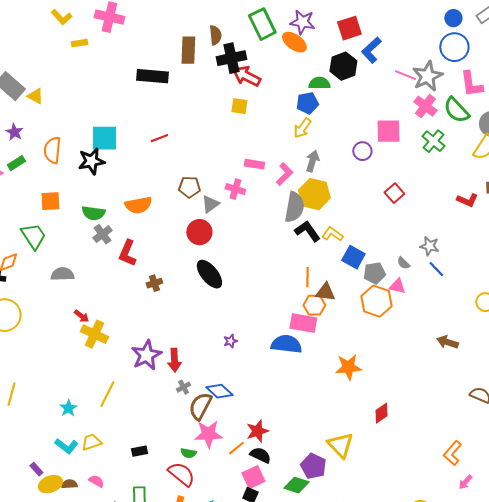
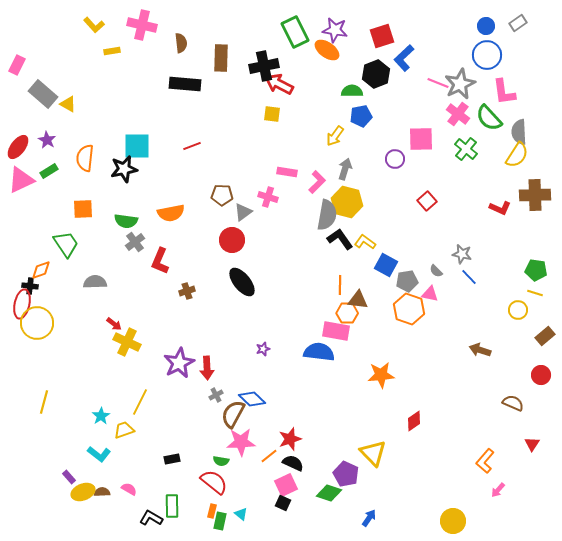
brown semicircle: (215, 35) -> (181, 43), moved
blue pentagon: (307, 103) -> (361, 116), moved
yellow trapezoid: (91, 442) -> (124, 430), moved

